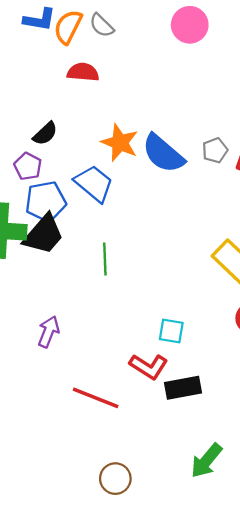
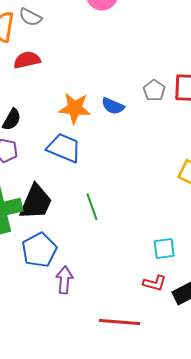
blue semicircle: (163, 154) -> (113, 106), size x0.6
blue pentagon: (46, 201) -> (39, 250), moved
red L-shape: (149, 366) -> (155, 283), size x0.7

